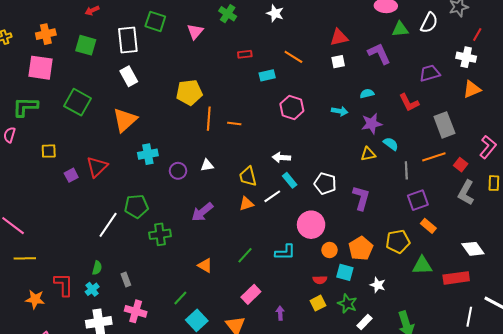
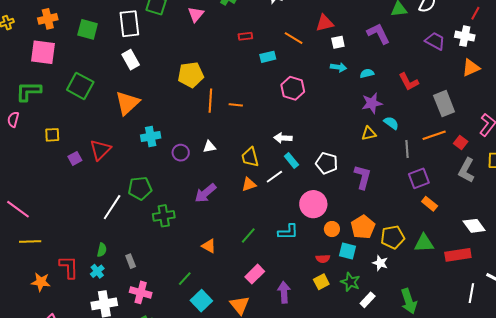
red triangle: (339, 37) -> (325, 23), moved
purple trapezoid: (430, 73) -> (435, 41), moved, turned 45
cyan arrow: (340, 111) -> (339, 67), moved
yellow pentagon: (398, 241) -> (393, 237), moved
purple arrow: (280, 313) -> (284, 292), size x1.5

